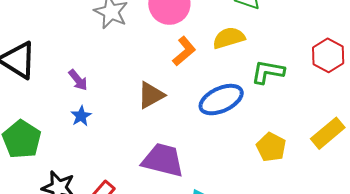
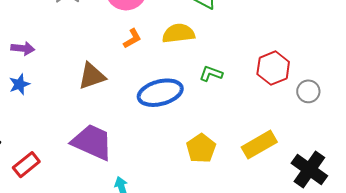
orange L-shape: (184, 51) -> (132, 39), size x0.7
green L-shape: (268, 72) -> (211, 74), size x0.7
purple arrow: (78, 80) -> (23, 48), turned -55

